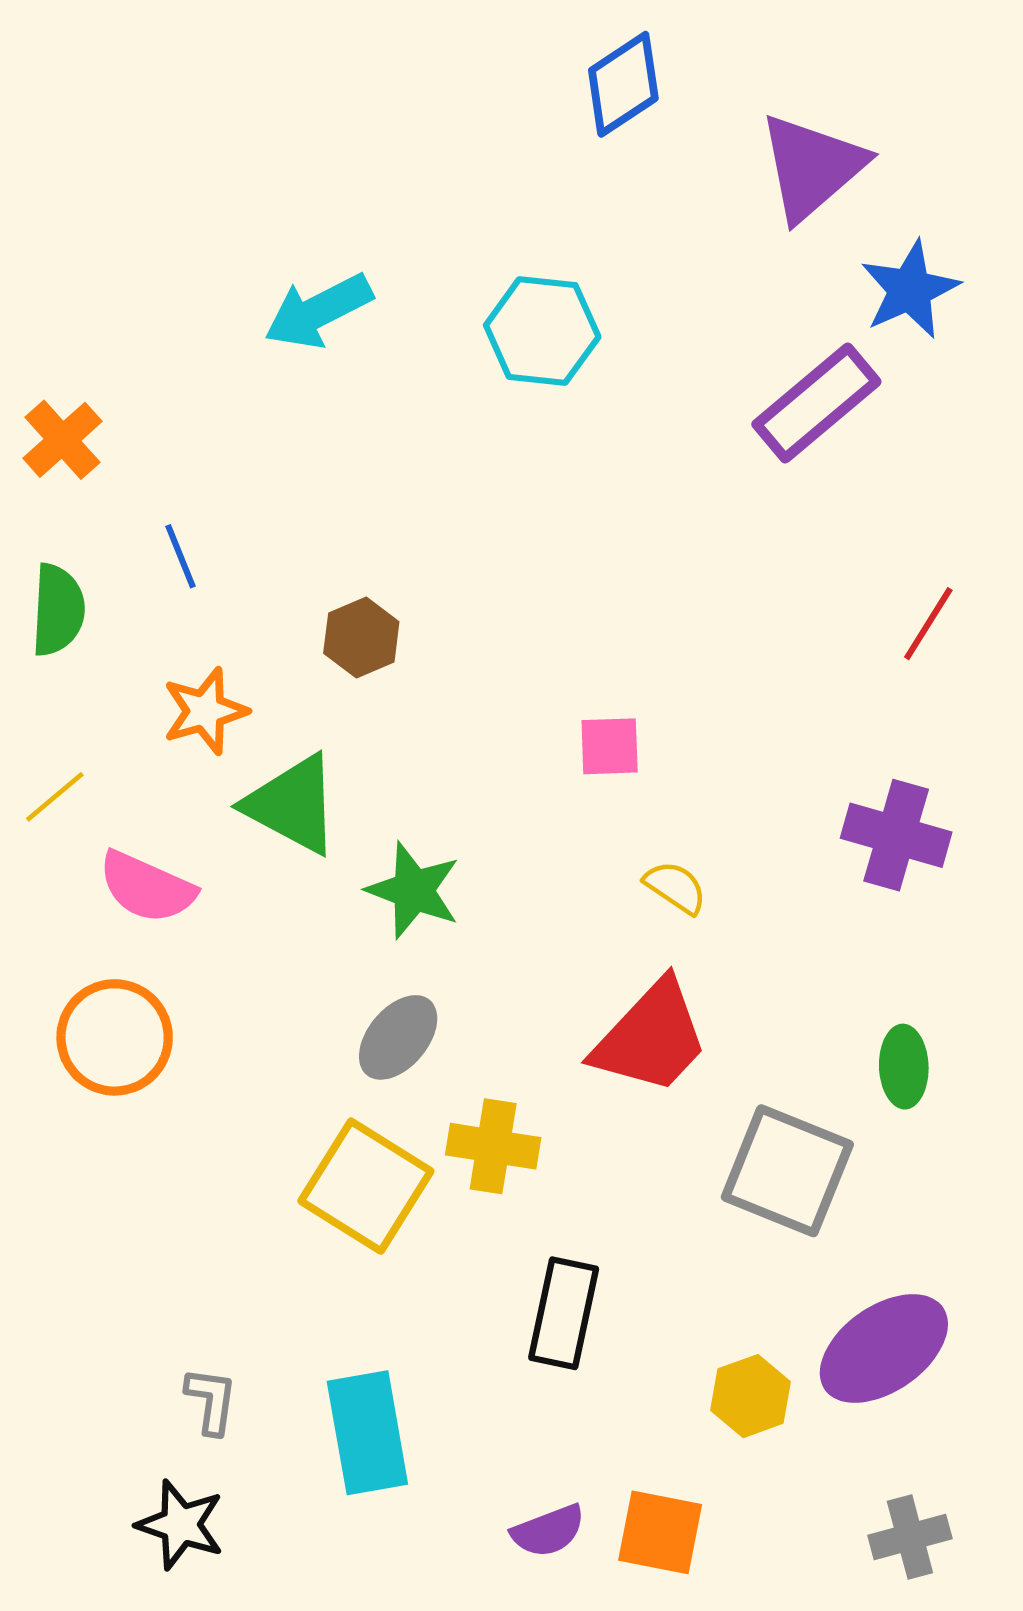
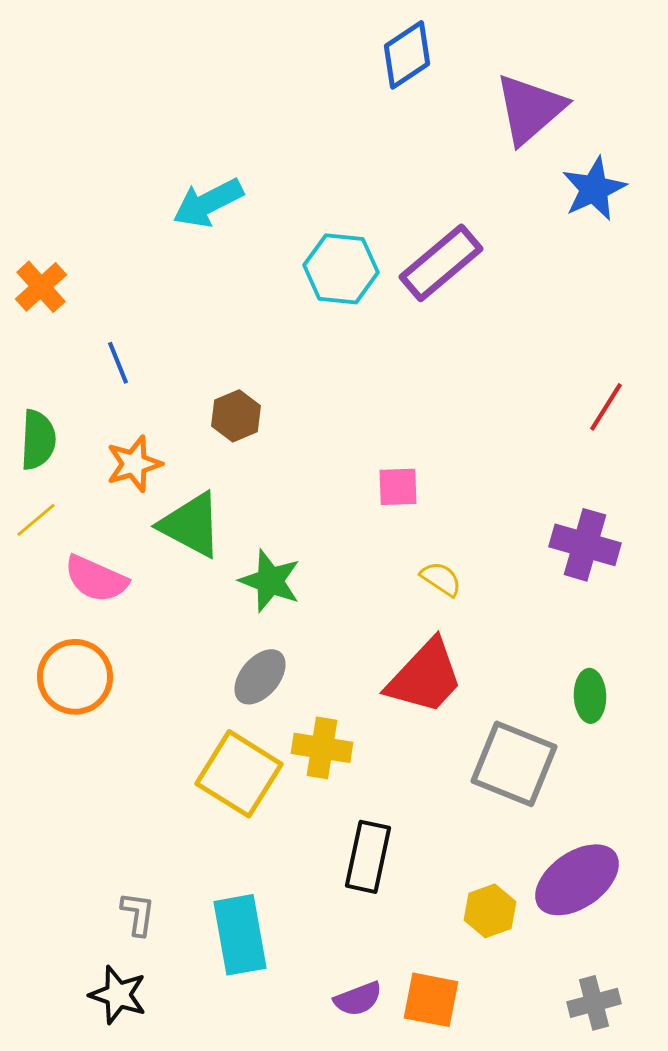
cyan hexagon: (542, 331) -> (341, 269), moved
purple rectangle: (816, 403) -> (441, 263), moved
green semicircle: (58, 610) -> (38, 440), moved

